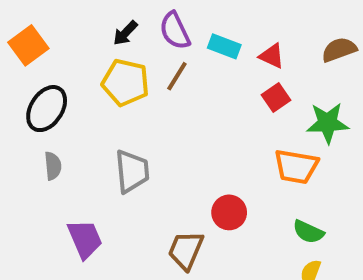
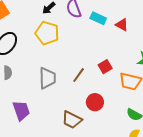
brown line: (177, 76) -> (79, 75), moved
red square: (276, 97) -> (105, 67), moved
brown trapezoid: (186, 250) -> (72, 120), turned -90

